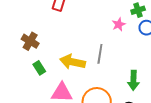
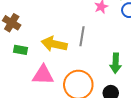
green rectangle: (39, 68) -> (21, 50), turned -48

